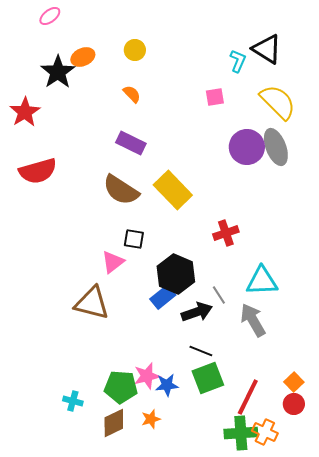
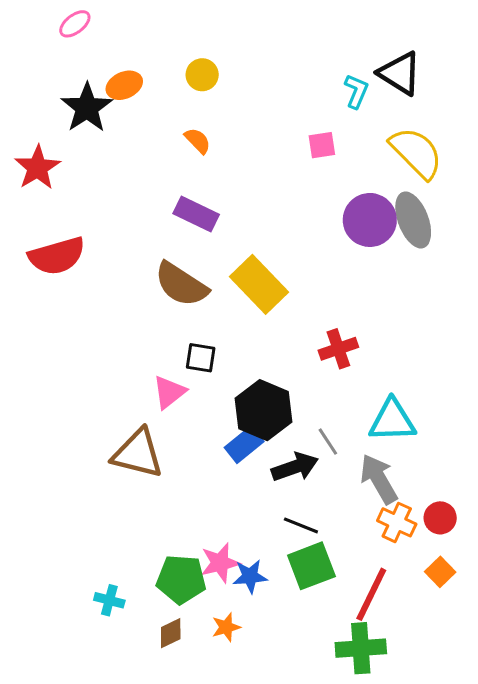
red circle: (294, 404) -> (440, 518), moved
brown diamond: (114, 423) -> (171, 633), size x0.7
orange cross: (265, 432) -> (397, 522), moved

